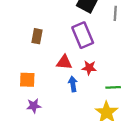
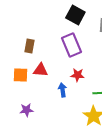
red triangle: (64, 62) -> (40, 70), moved
orange square: (27, 80) -> (20, 75), moved

